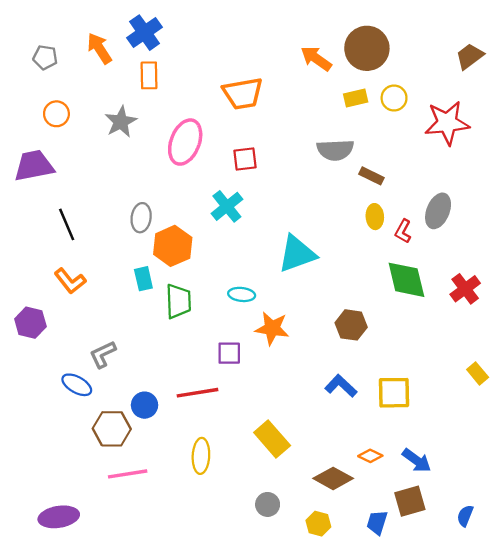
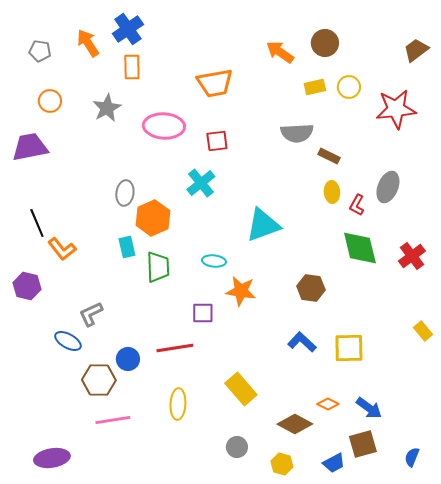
brown circle: (367, 48) -> (325, 43), size x0.7
pink ellipse: (185, 142) -> (164, 126), turned 72
black line: (67, 224) -> (37, 223), moved
blue trapezoid: (377, 523) -> (334, 463), turned -135

